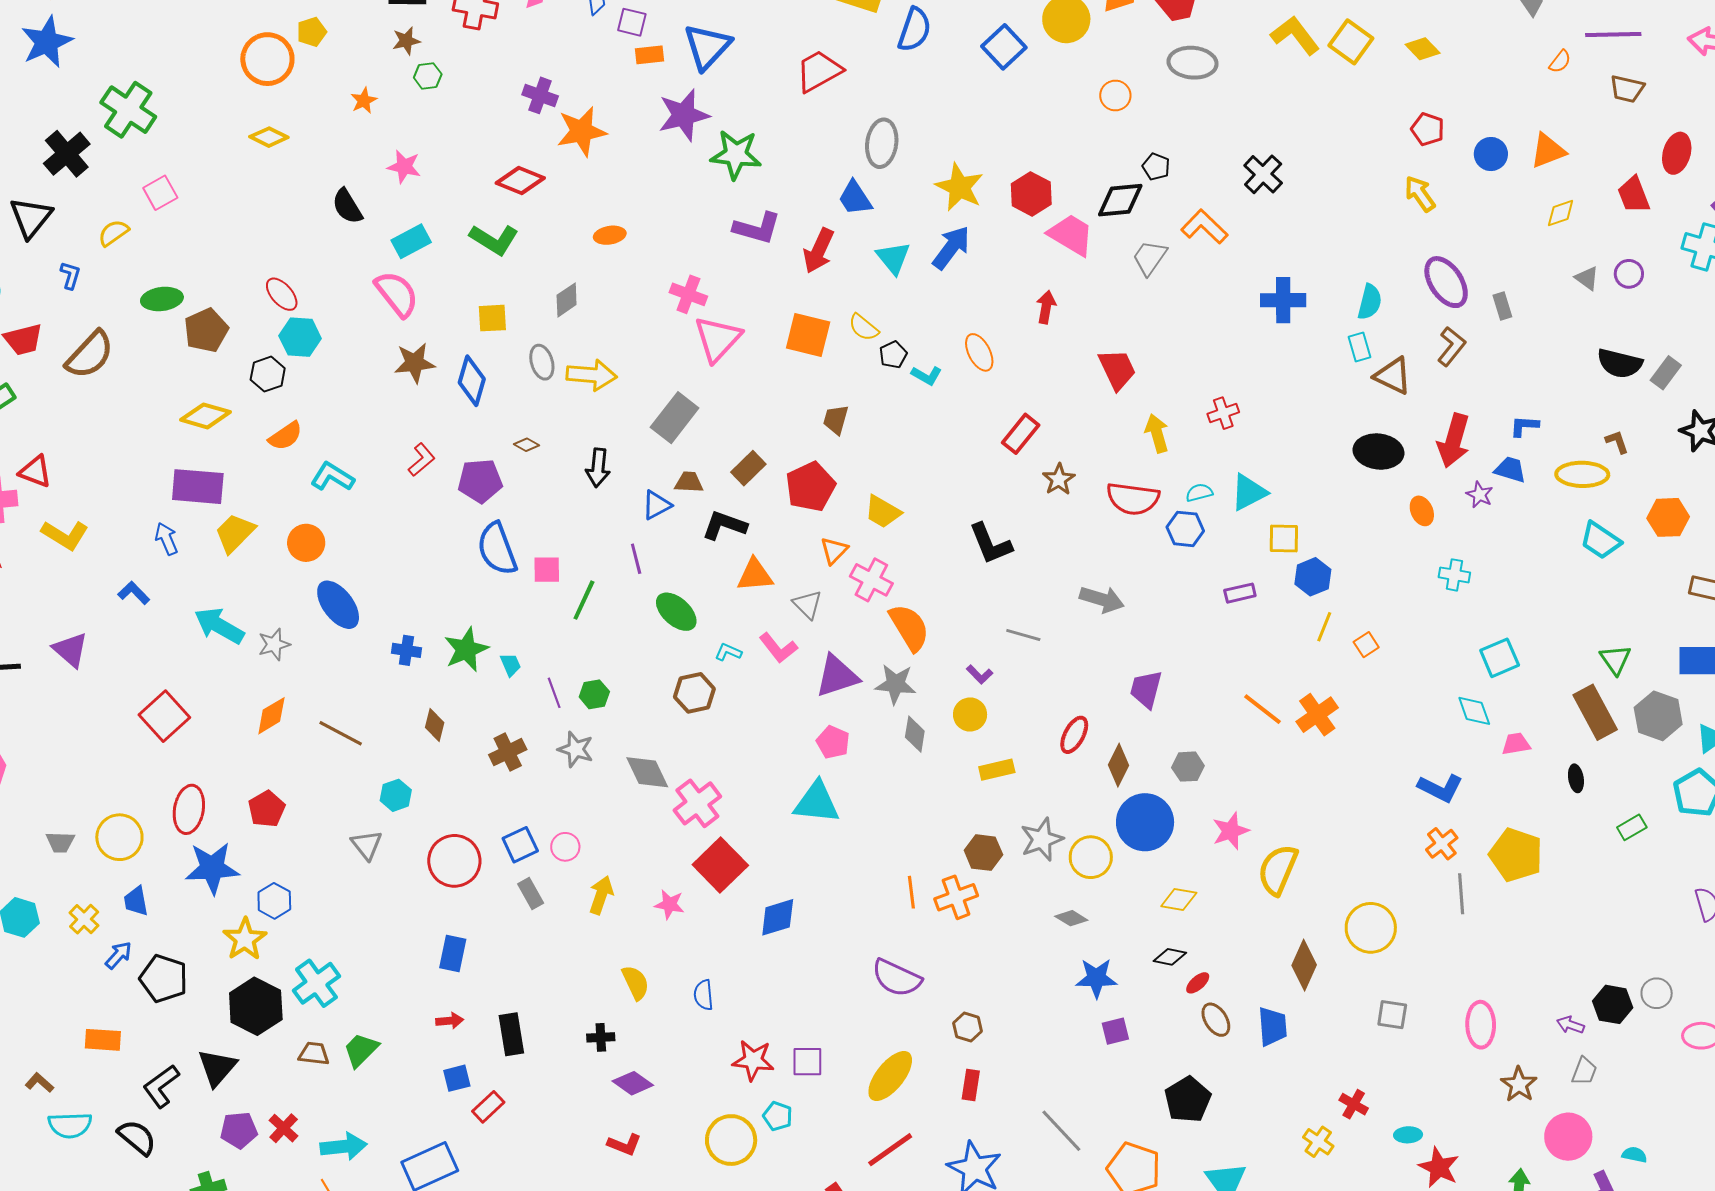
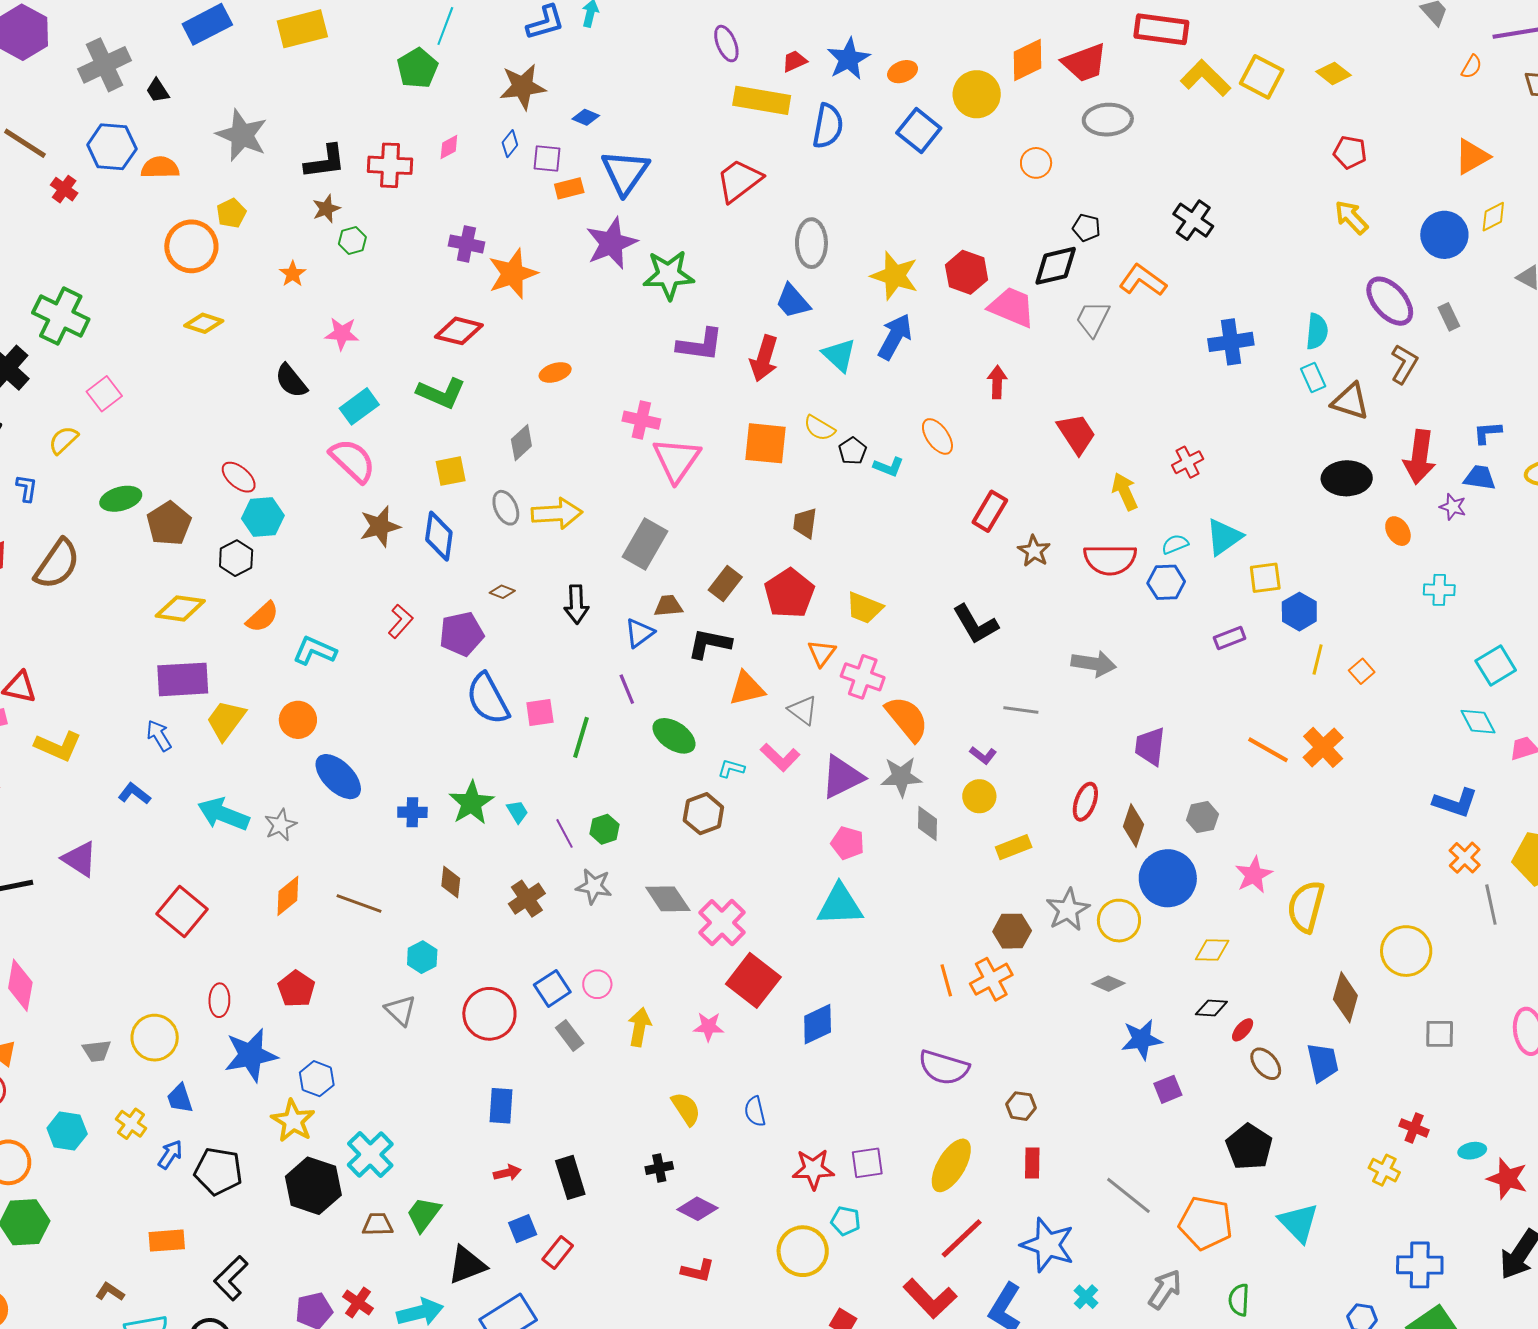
blue circle: (1491, 154) -> (1444, 235), moved, size x1.4
red ellipse: (189, 809) -> (219, 1000), size x0.7
black triangle: (217, 1068) -> (467, 1265), moved, turned 36

